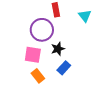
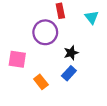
black star: (58, 49) -> (71, 53), moved
pink square: (33, 55) -> (17, 59), moved

